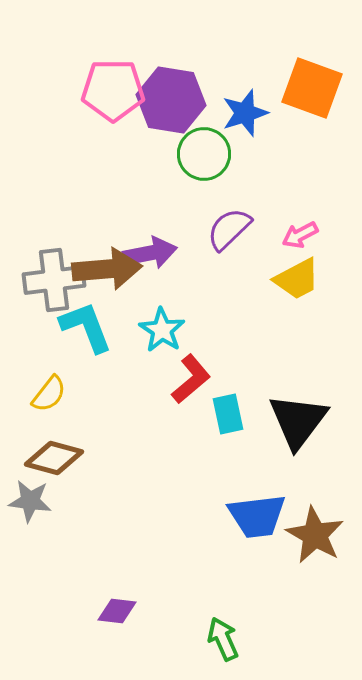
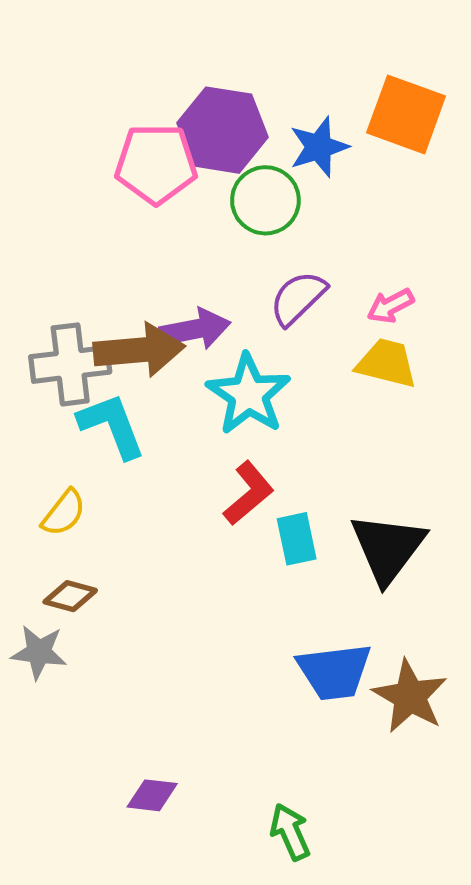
pink pentagon: (113, 90) -> (156, 164), moved
yellow trapezoid: (297, 279) -> (387, 363), turned -138
cyan star: (162, 330) -> (249, 394), moved, size x1.4
brown diamond: (54, 458) -> (70, 596), size x0.7

